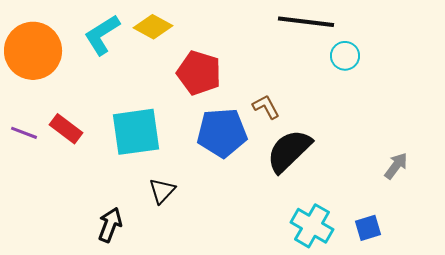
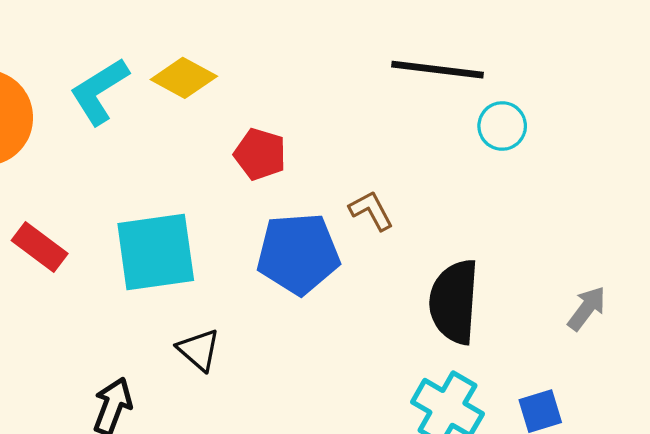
red pentagon: (199, 73) -> (260, 154), size x0.7
black semicircle: (289, 151) -> (454, 302), moved, turned -42
black triangle: (162, 191) -> (199, 350), turned -32

